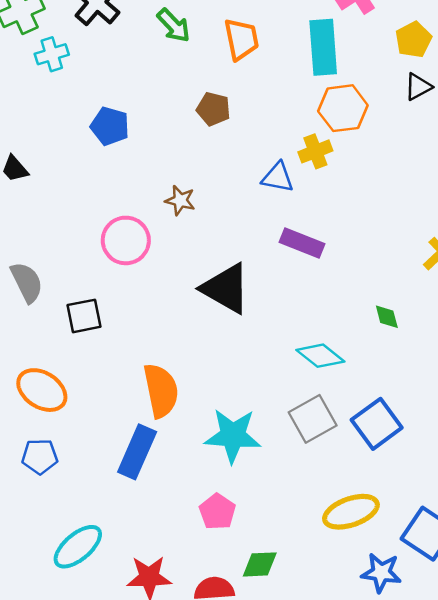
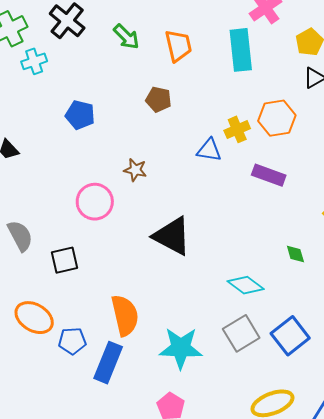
orange hexagon: (343, 108) -> (277, 118), moved
purple rectangle: (302, 243) -> (269, 175), moved
blue pentagon: (40, 456) -> (72, 341), moved

